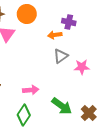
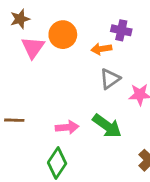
orange circle: (27, 14) -> (63, 35), moved
green arrow: (62, 106) -> (107, 126), moved

